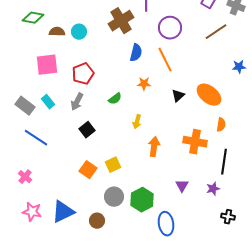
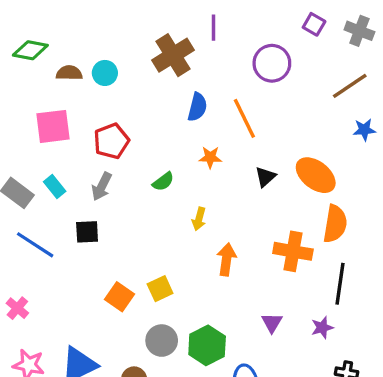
purple circle: (170, 28) -> (272, 63), moved
brown line: (216, 32) -> (350, 86), moved
orange semicircle: (221, 125) -> (335, 224), size x1.6
black square: (87, 130) -> (87, 232), moved, turned 35

